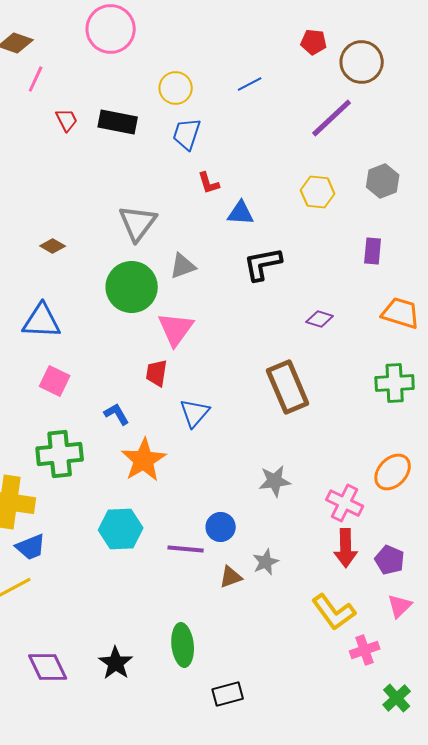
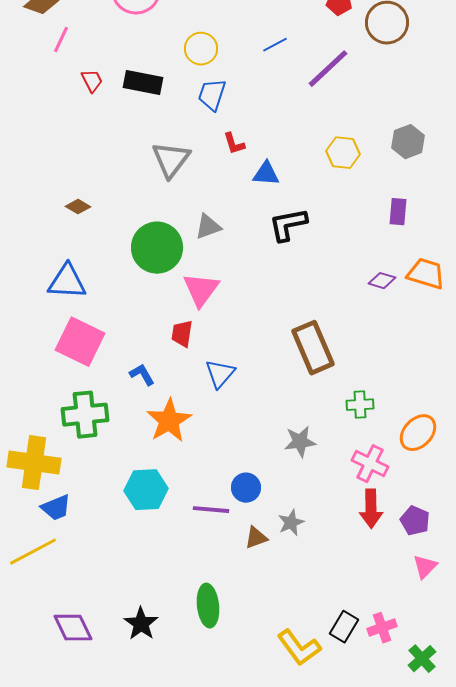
purple line: (332, 118) -> (328, 69), moved
gray triangle: (138, 223) -> (171, 160), moved
purple diamond: (320, 319) -> (382, 281), moved
pink square: (55, 381) -> (80, 342), size x1.6
green cross: (395, 383) -> (360, 405), moved, size x0.7
yellow L-shape: (334, 612) -> (299, 648), moved
pink cross: (365, 650) -> (382, 628), moved
black rectangle: (228, 694) -> (344, 627), moved, turned -44

